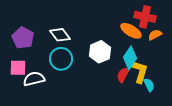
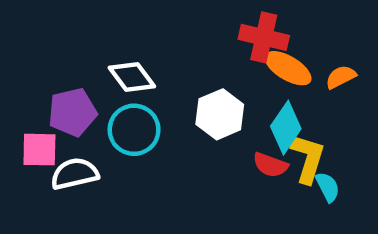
red cross: (145, 17) -> (264, 37), moved
purple pentagon: (23, 38) -> (72, 112), moved, turned 30
red semicircle: (123, 75) -> (270, 165), turned -98

